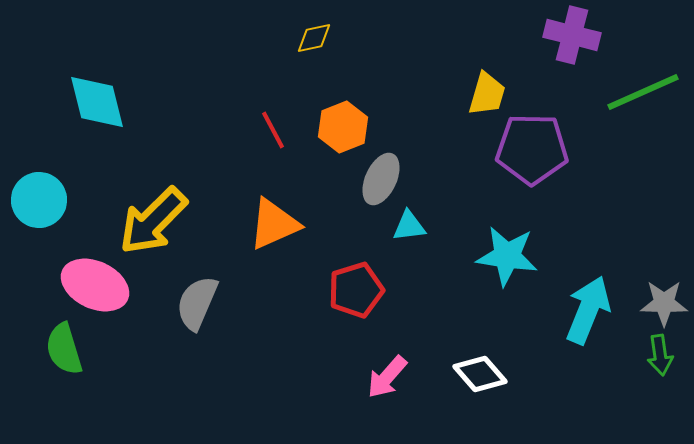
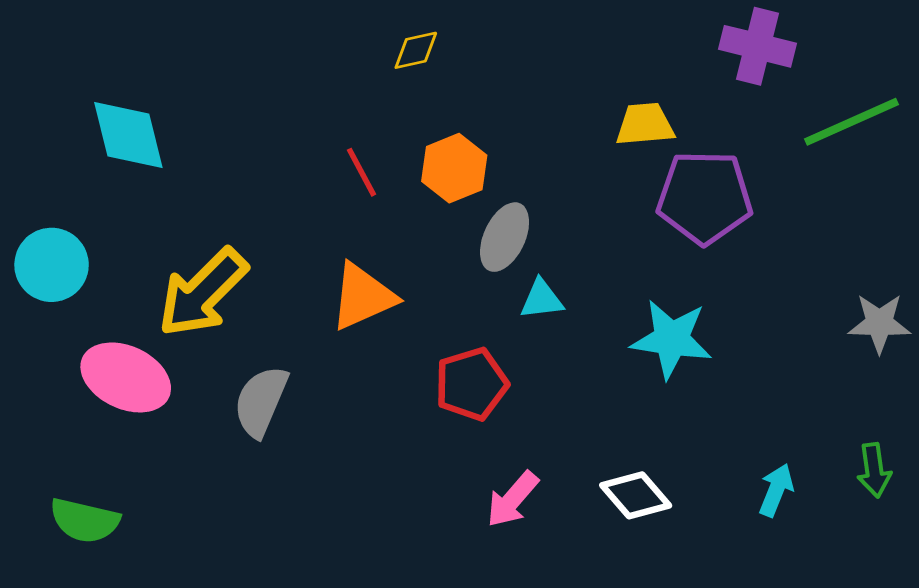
yellow trapezoid: (487, 94) -> (645, 124), turned -111
gray star: (664, 303) -> (879, 323), moved
cyan arrow: (588, 310) -> (776, 490), moved, size x0.6
green semicircle: (64, 349) -> (85, 521), moved, turned -60

